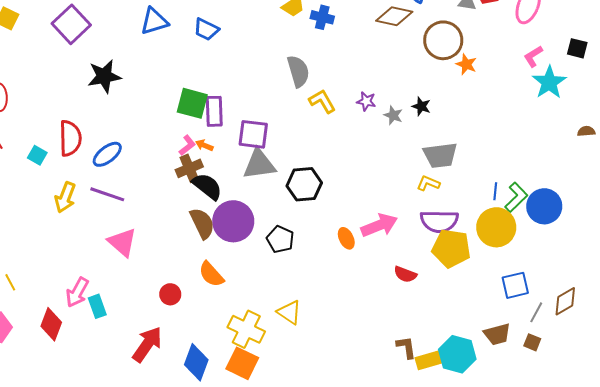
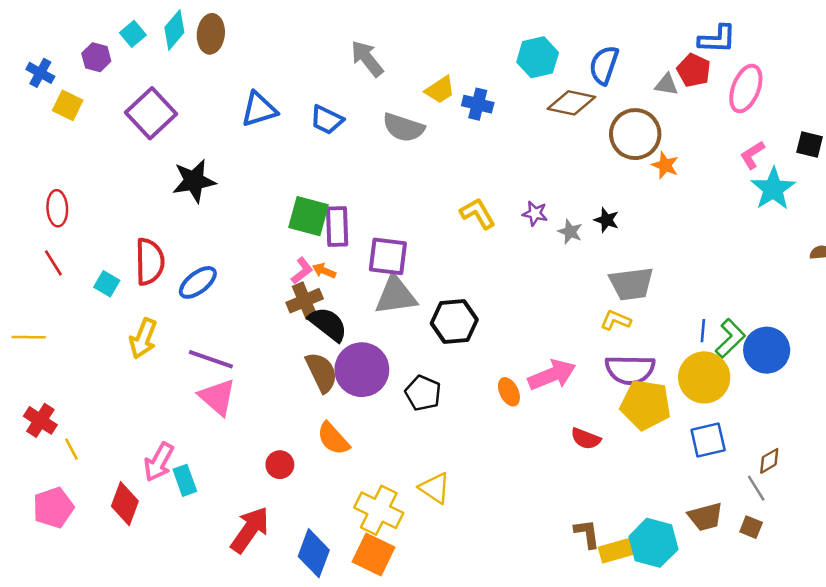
gray semicircle: (298, 71) -> (403, 128), moved, turned 124
purple line: (107, 194) -> (211, 359), moved
blue square: (515, 285) -> (708, 440), moved
brown diamond: (565, 301) -> (769, 461), moved, size x0.7
gray line: (536, 312) -> (756, 488), turned -60

